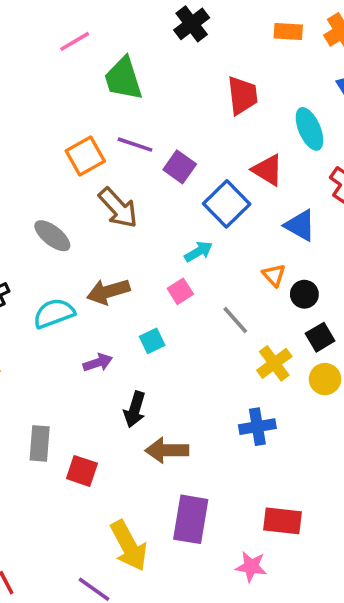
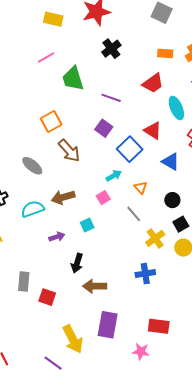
red trapezoid: (242, 95) -> (153, 83), moved, turned 60
purple line: (135, 145) -> (111, 98), moved
orange triangle: (274, 275) -> (141, 188), moved

